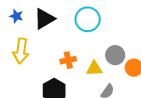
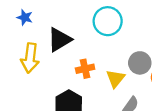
black triangle: (44, 19) -> (59, 40), moved
yellow triangle: (94, 69) -> (115, 79), turned -48

